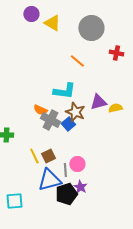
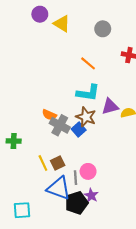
gray circle: (91, 28) -> (103, 29), size x0.6
cyan L-shape: (64, 91) -> (88, 93), moved
blue triangle: (49, 180) -> (59, 188), turned 35

